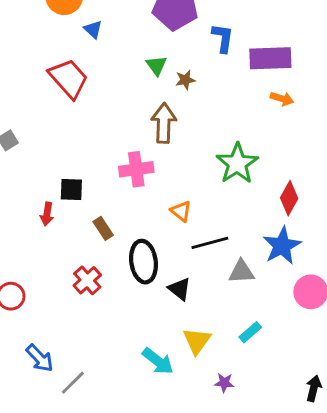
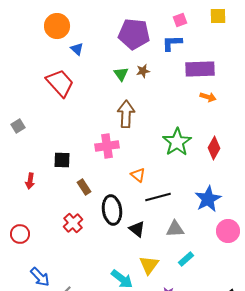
blue L-shape: (223, 38) -> (172, 43), moved, turned -100
brown star: (185, 80) -> (143, 71), moved
red diamond: (289, 198) -> (214, 148), moved
red arrow: (47, 214) -> (30, 181), moved
gray triangle: (242, 272) -> (175, 229), moved

